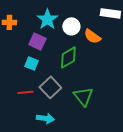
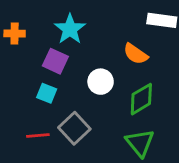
white circle: (71, 26) -> (101, 82), moved
green diamond: (68, 57) -> (141, 99), moved
green triangle: (83, 96) -> (140, 143), moved

